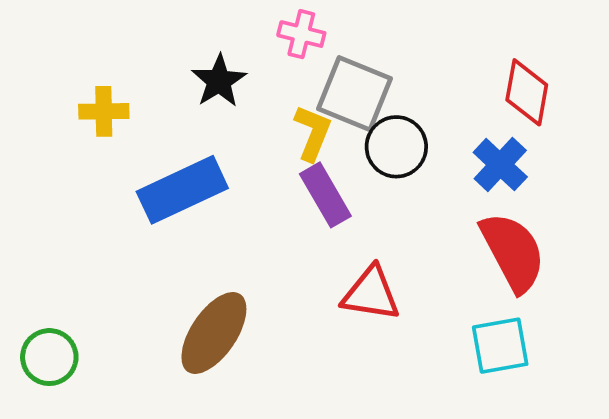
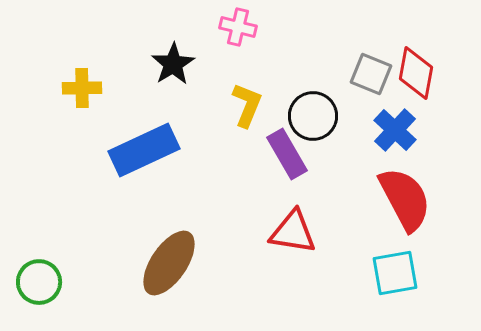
gray square: (355, 94) -> (371, 74), moved, size x0.7
purple rectangle: (325, 195) -> (287, 154), moved

